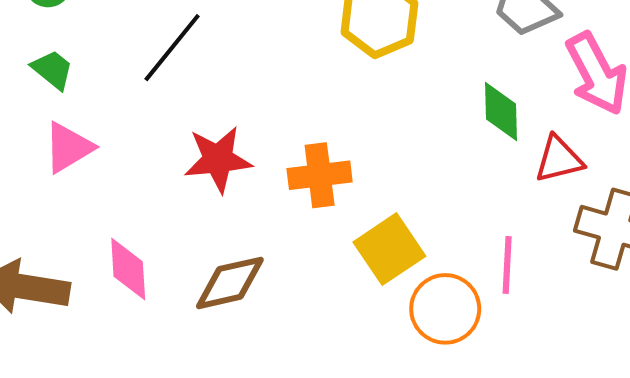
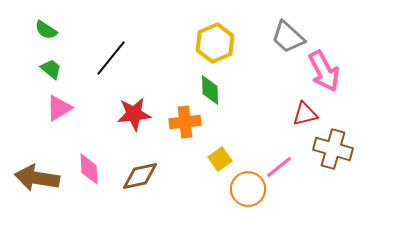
green diamond: (501, 111) -> (210, 90), moved
yellow square: (389, 249) -> (220, 159), size x0.7
pink line: (507, 265) -> (279, 167), turned 48

